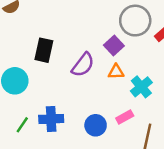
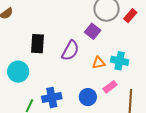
orange triangle: (116, 72) -> (99, 63), moved
cyan cross: (141, 87) -> (120, 61), turned -30

